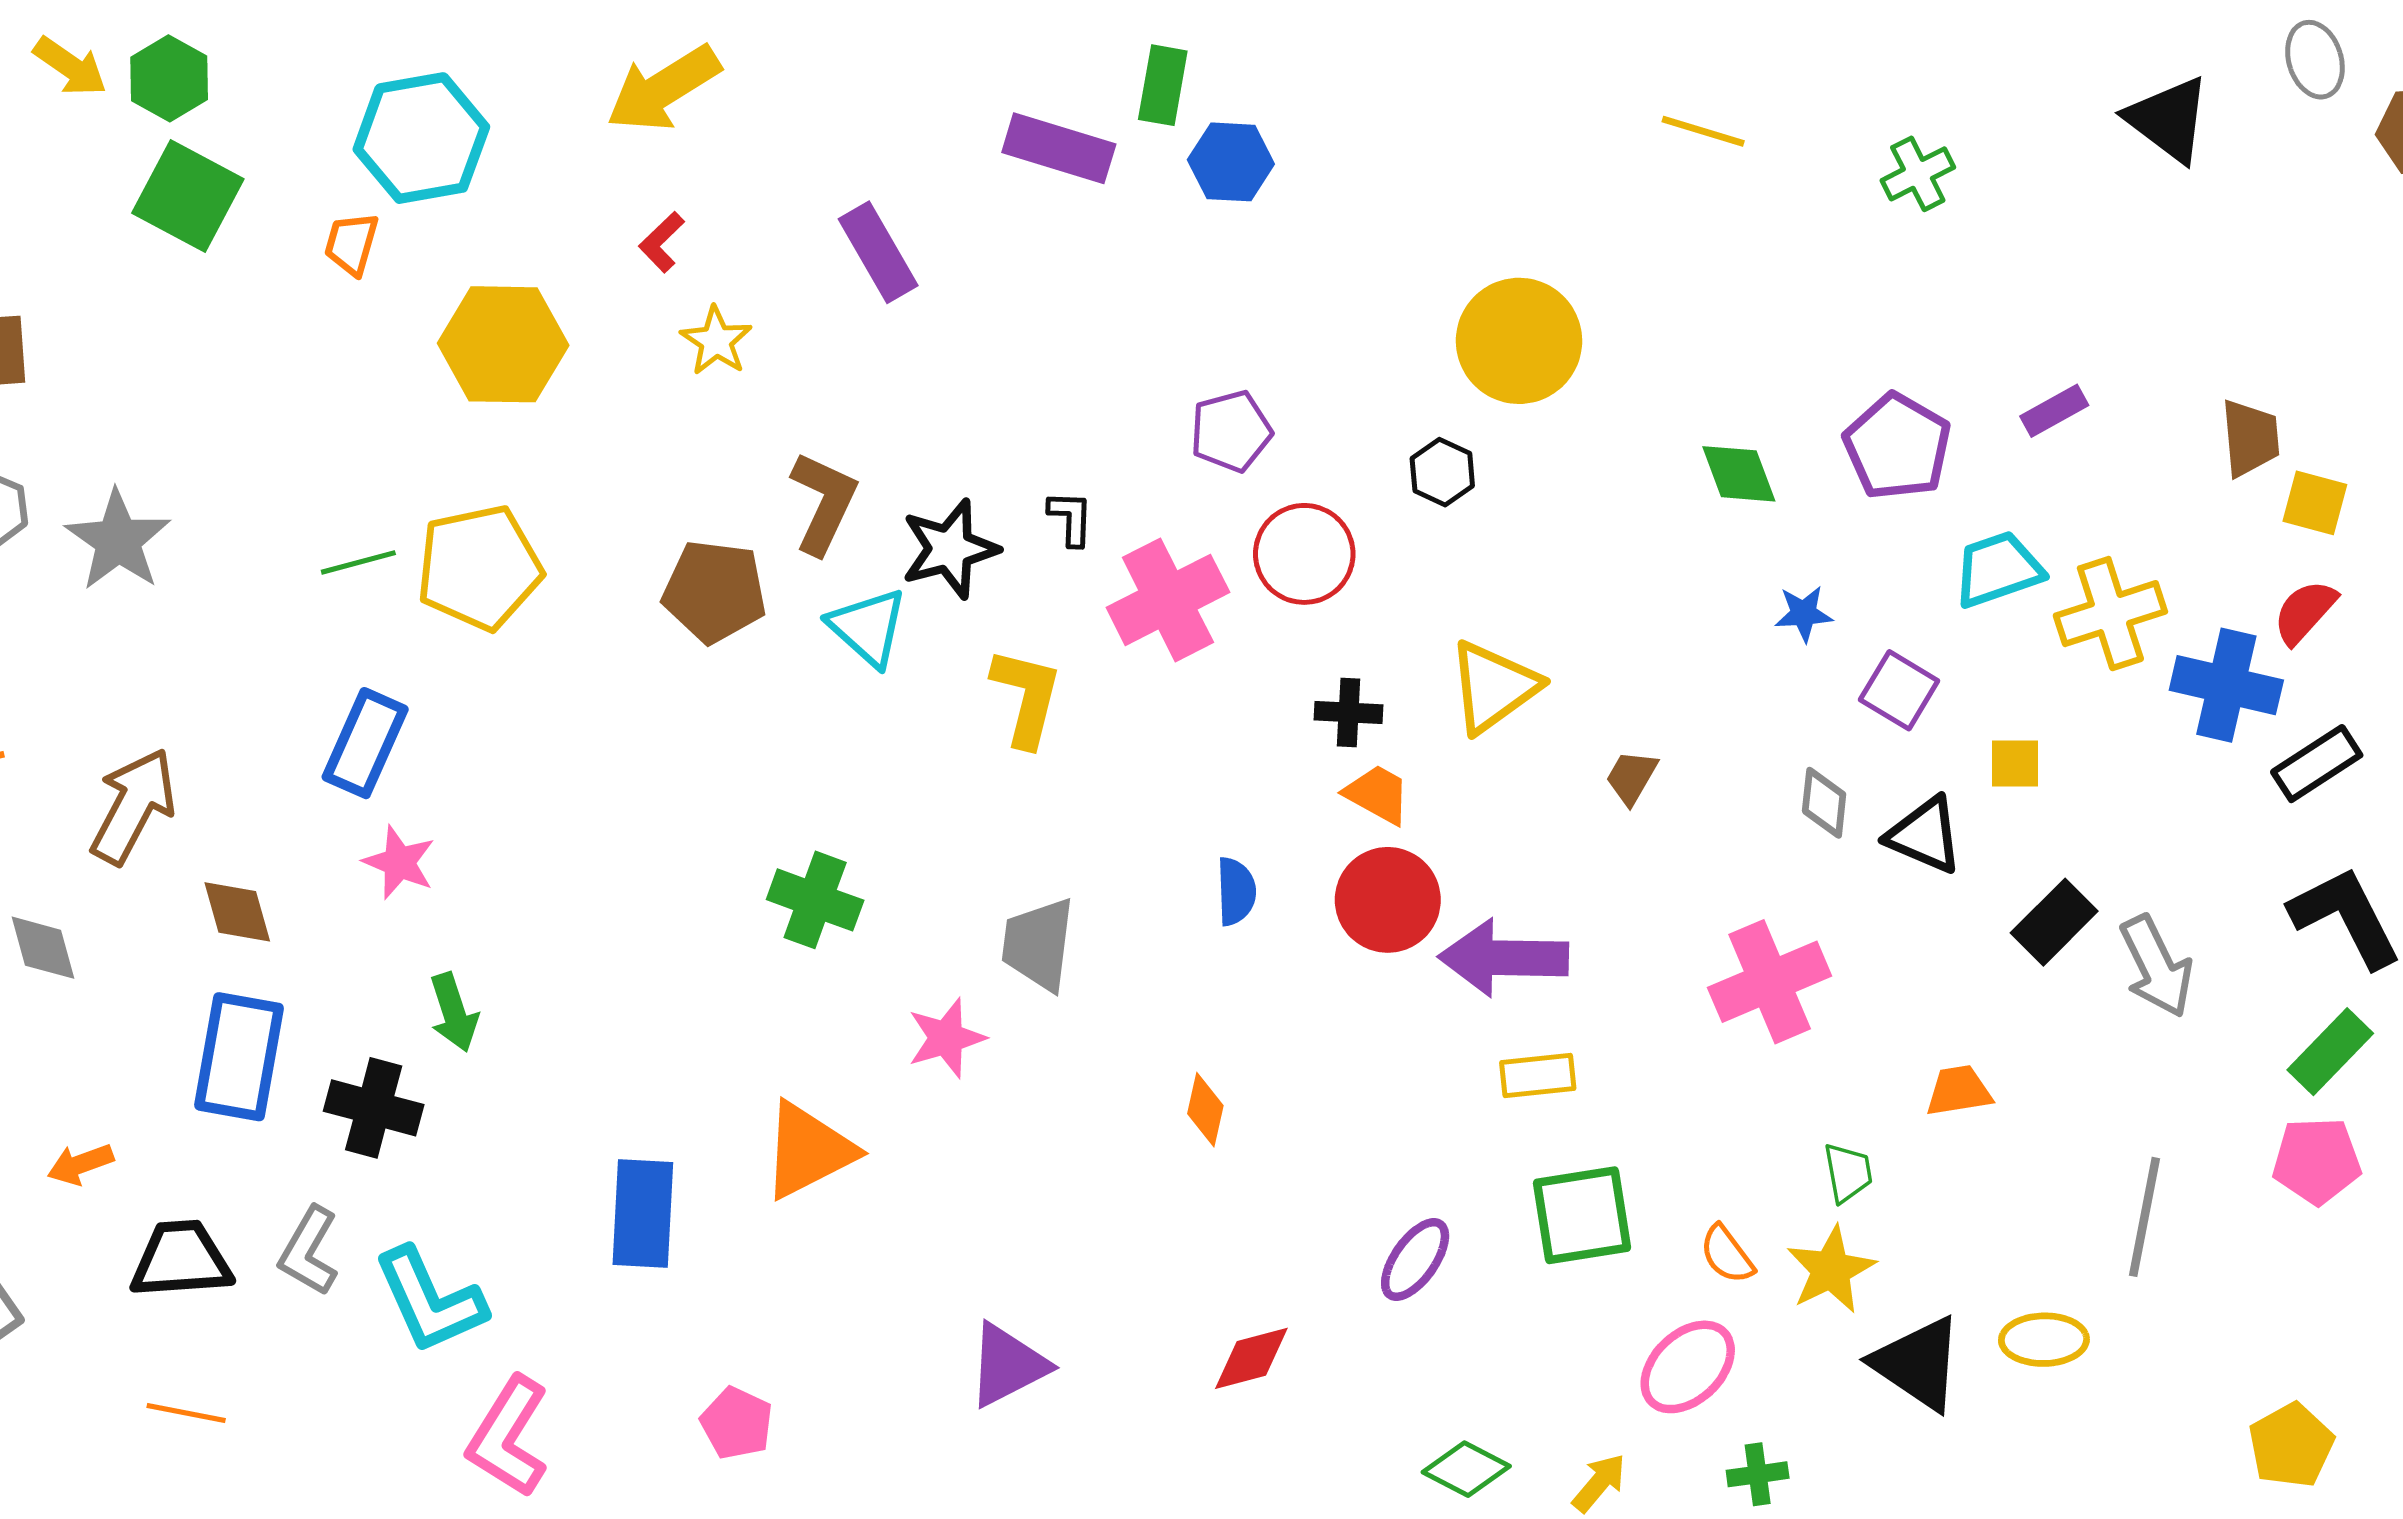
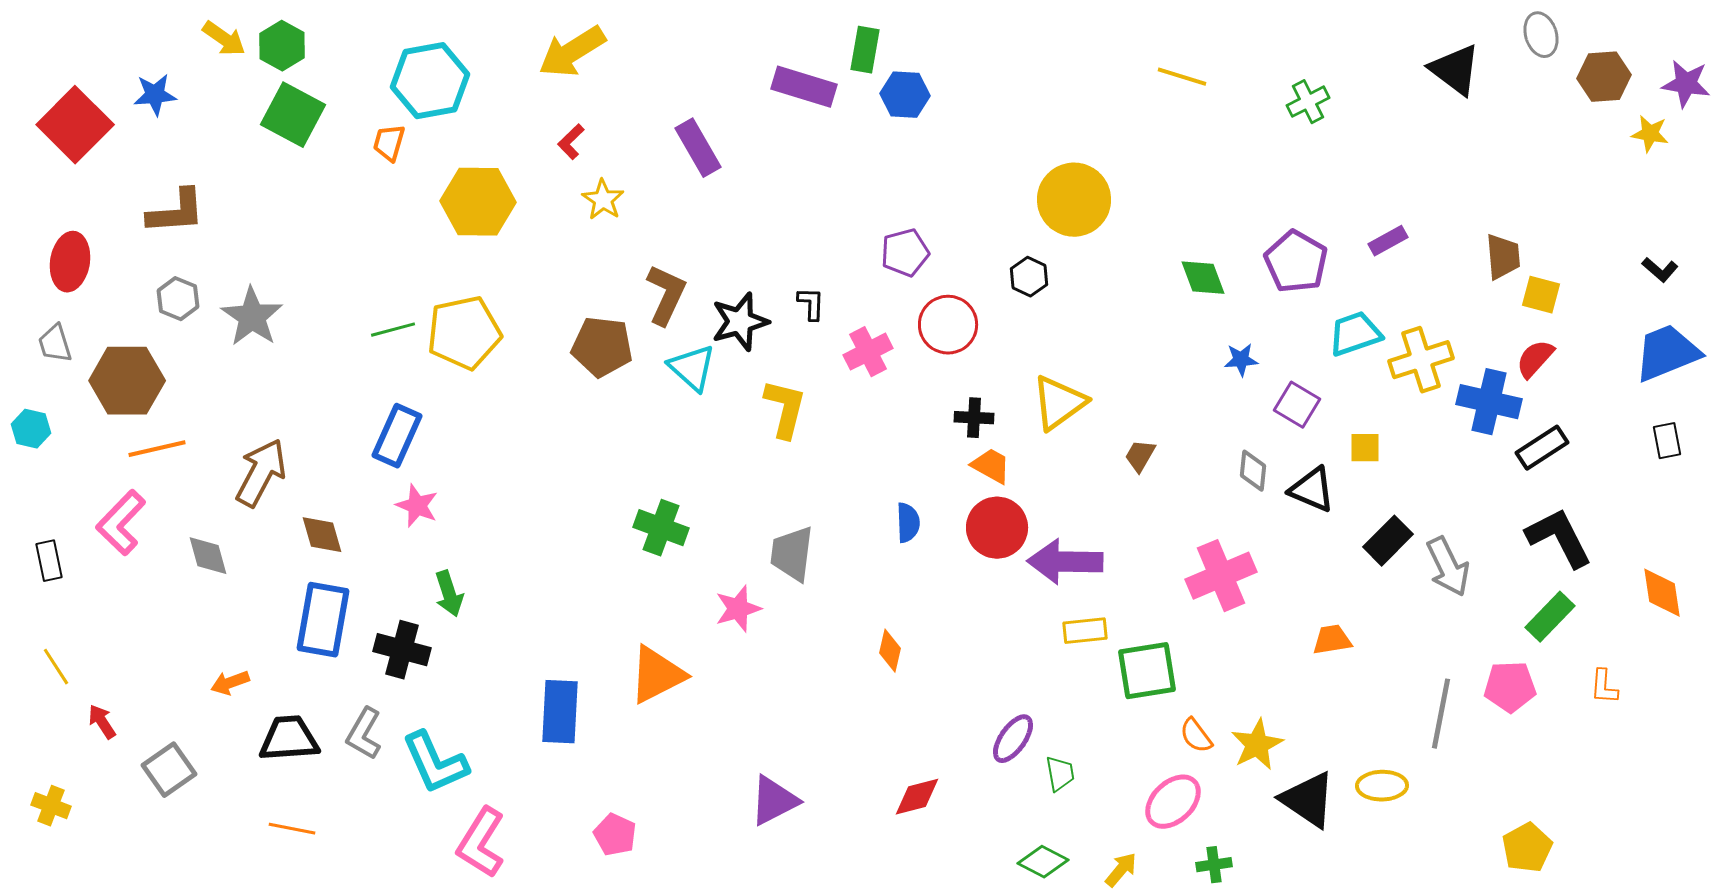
pink cross: (1168, 600) -> (868, 352), size x0.7
pink pentagon: (2317, 1161) -> (1510, 687), moved
green trapezoid: (1848, 1173) -> (1060, 774), moved
green square: (1582, 1215) -> (1147, 671), moved

